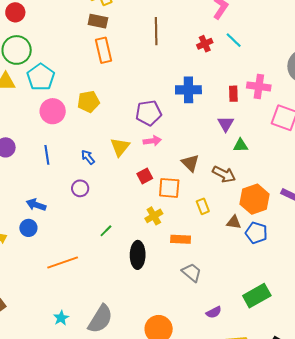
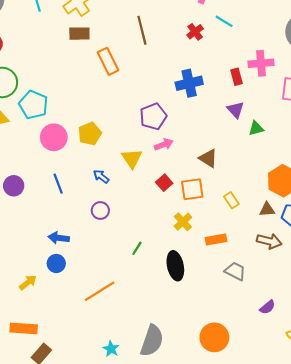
orange rectangle: (104, 50) -> (108, 61), moved
yellow pentagon: (89, 102) -> (90, 134), moved
brown arrow: (224, 174) -> (269, 241), moved

